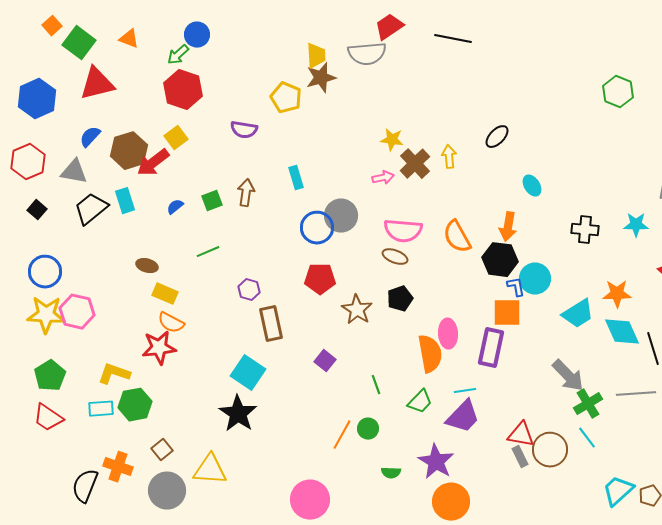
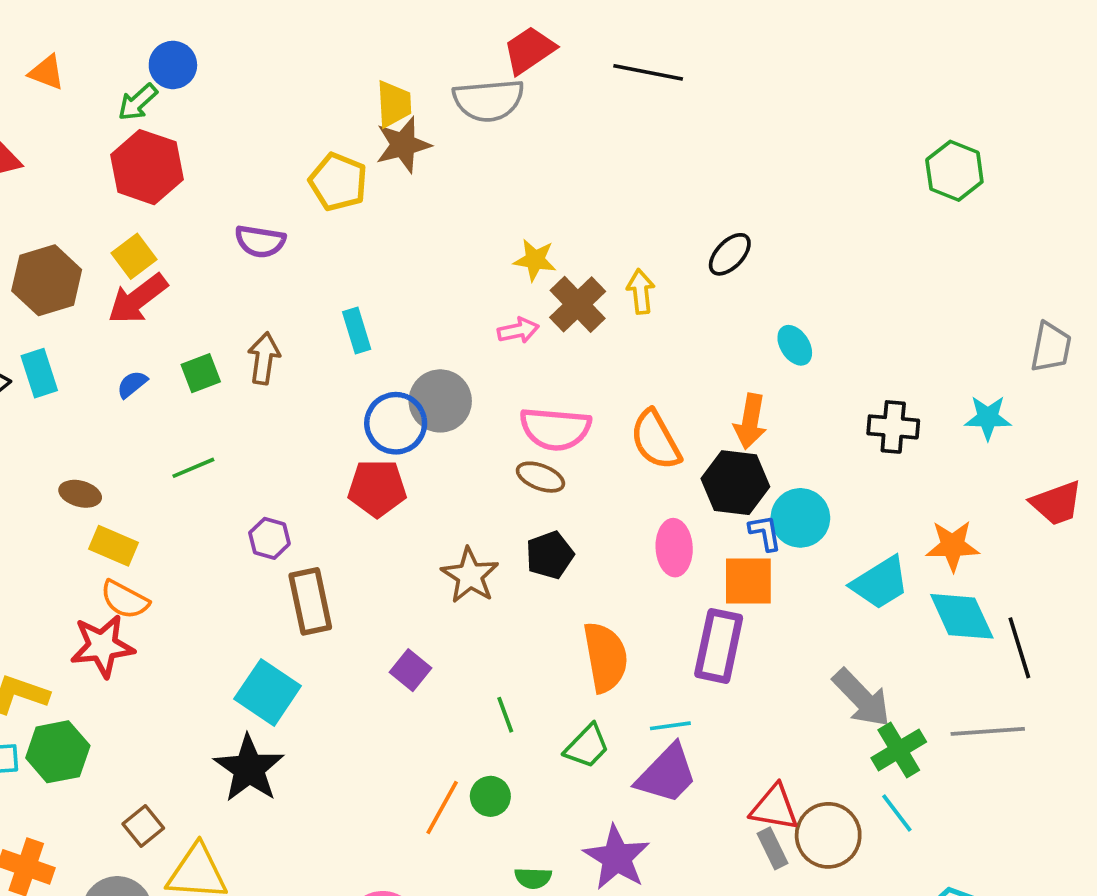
red arrow: (153, 163) -> (138, 299), moved
red pentagon: (320, 279) -> (377, 488), moved
pink ellipse: (448, 334) -> (674, 548), moved
brown square: (162, 450) -> (143, 826), moved

